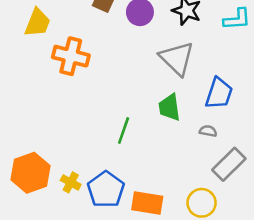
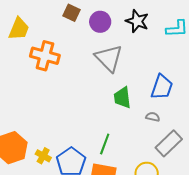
gray triangle: (177, 58) -> (109, 58), moved
green line: (124, 130) -> (105, 144), moved

